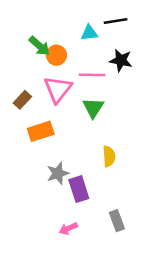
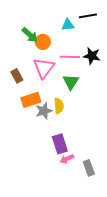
black star: (121, 60) -> (92, 56), moved
brown rectangle: (22, 100) -> (17, 76), turned -72
yellow semicircle: (109, 156) -> (59, 106), moved
gray star: (58, 173) -> (44, 111), moved
pink arrow: (68, 228) -> (67, 159), moved

